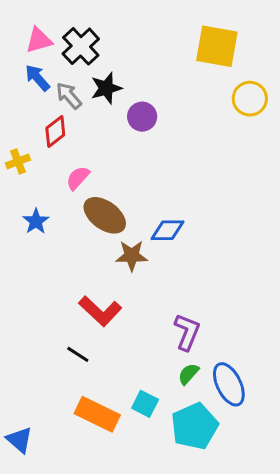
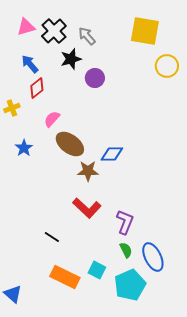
blue arrow: (37, 78) -> (30, 64), moved
gray arrow: (69, 96) -> (87, 36), moved
red L-shape: (100, 311) -> (87, 208), moved
green semicircle: (188, 374) -> (126, 250), turned 112

